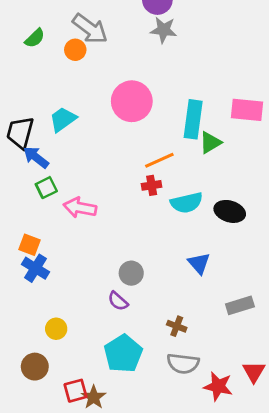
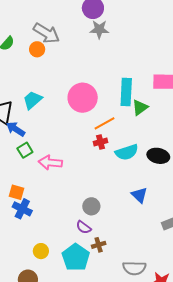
pink circle: (132, 101) -> (83, 98), moved
brown cross: (177, 326) -> (99, 245), moved, turned -32
cyan pentagon: (123, 354) -> (76, 257), moved

